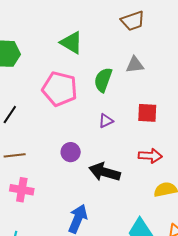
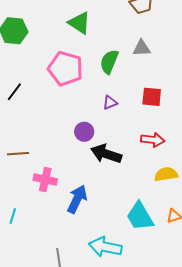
purple circle: (71, 152) -> (84, 132), moved
brown line: (15, 155) -> (18, 154), moved
pink cross: (22, 190) -> (45, 180), moved

